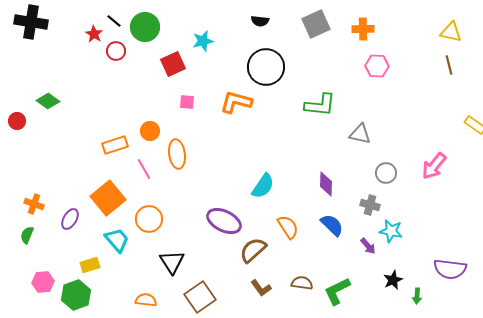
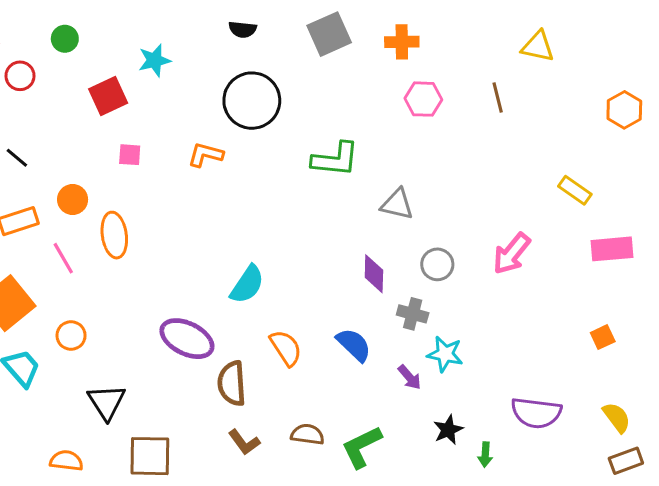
black line: (114, 21) -> (17, 158), moved
green circle: (145, 27) -> (65, 39), size x0.6
brown line: (449, 65) -> (498, 97), moved
orange L-shape: (236, 102) -> (205, 155), size x0.7
purple diamond: (326, 184) -> (374, 274), moved
orange circle: (149, 219) -> (71, 336), size x0.7
brown semicircle: (253, 250) -> (232, 383), turned -52
brown square: (200, 297) -> (150, 456), turned 36

